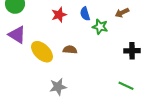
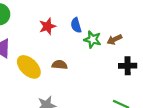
brown arrow: (122, 13) -> (114, 39), moved

